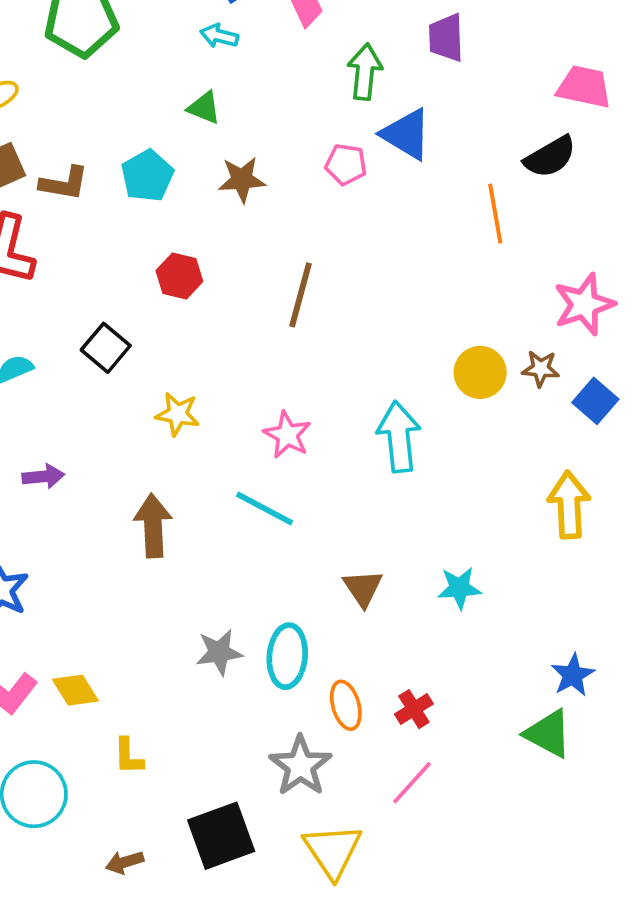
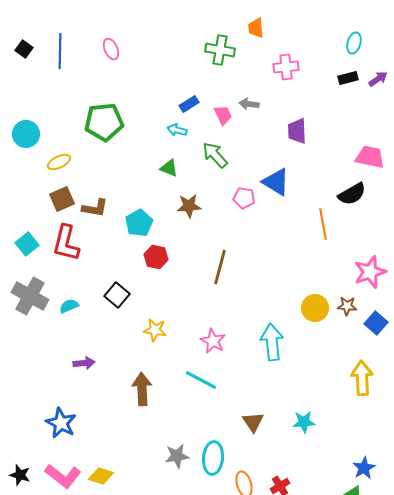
green arrow: (365, 72) -> (215, 155), moved, turned -48
cyan pentagon: (147, 176) -> (139, 223), moved
yellow diamond: (75, 690) -> (101, 476), turned -40

